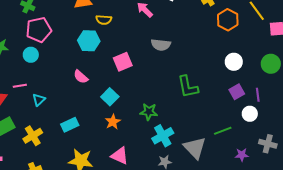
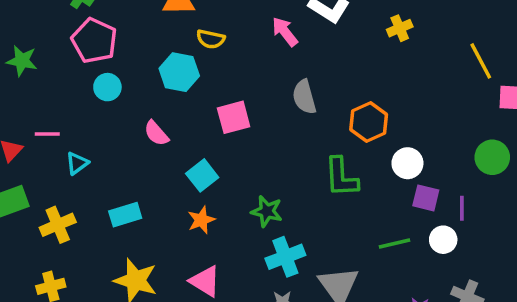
orange hexagon: (228, 20) -> (369, 122), moved
pink pentagon: (39, 30) -> (94, 41), turned 30
gray semicircle: (161, 45) -> (304, 97), turned 60
cyan circle: (31, 55) -> (107, 87), moved
white circle: (234, 62) -> (407, 163), moved
purple square: (237, 92) -> (426, 198), turned 35
green line: (223, 131) -> (394, 244), moved

